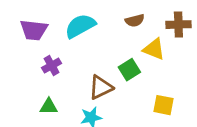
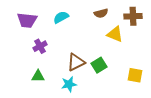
cyan semicircle: (80, 26) -> (61, 17), size x0.7
green square: (129, 70) -> (99, 65), moved
yellow square: (163, 105) -> (135, 75), moved

